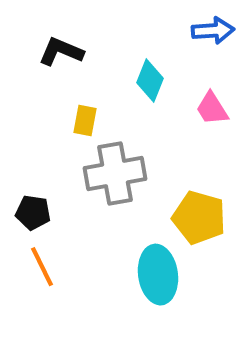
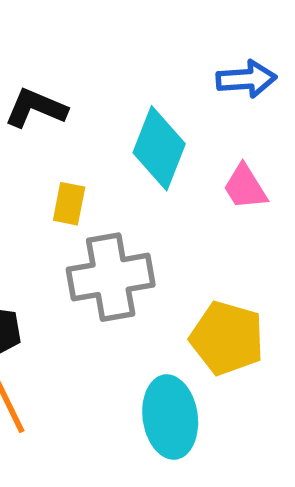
cyan diamond: (150, 81) -> (159, 148), size x1.4

